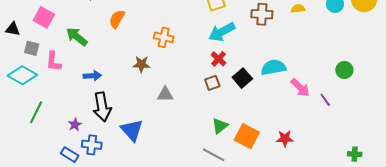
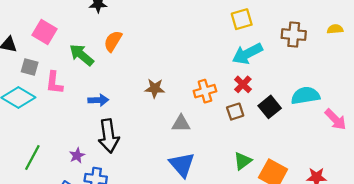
orange semicircle: (117, 19) -> (113, 41), moved
orange cross: (164, 37) -> (205, 91), moved, turned -30
green line: (36, 112) -> (32, 157), moved
blue triangle: (132, 130) -> (182, 165), moved

